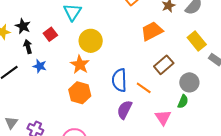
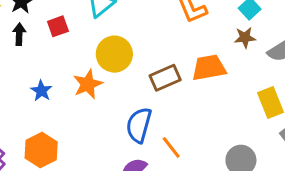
brown rectangle: (164, 65) -> (165, 78), moved
blue star: (40, 66) -> (41, 91), moved
orange hexagon: (80, 93) -> (41, 150), moved

